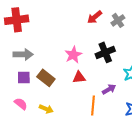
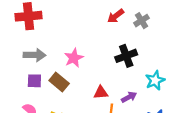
pink star: (73, 55) -> (74, 58), moved
red triangle: (79, 77) -> (101, 93), moved

